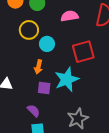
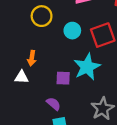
cyan circle: (47, 44) -> (72, 31), moved
orange arrow: (38, 67) -> (32, 58), moved

